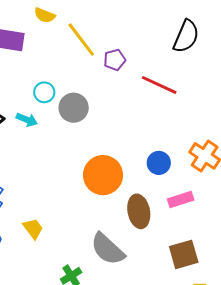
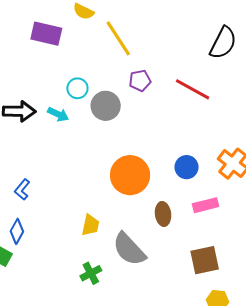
purple pentagon: (115, 60) -> (140, 81), moved
brown ellipse: (139, 211) -> (163, 214), size x0.7
yellow trapezoid: (33, 229) -> (90, 225), moved, turned 45

